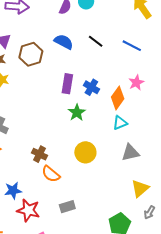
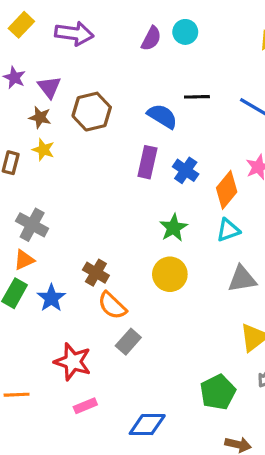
black line: (96, 41) -> (197, 97), turned -42
blue semicircle: (64, 42) -> (162, 116), moved
green star: (77, 113) -> (174, 228), moved
blue star: (13, 191) -> (51, 298), moved, turned -30
gray rectangle: (67, 207) -> (128, 342), moved, turned -35

